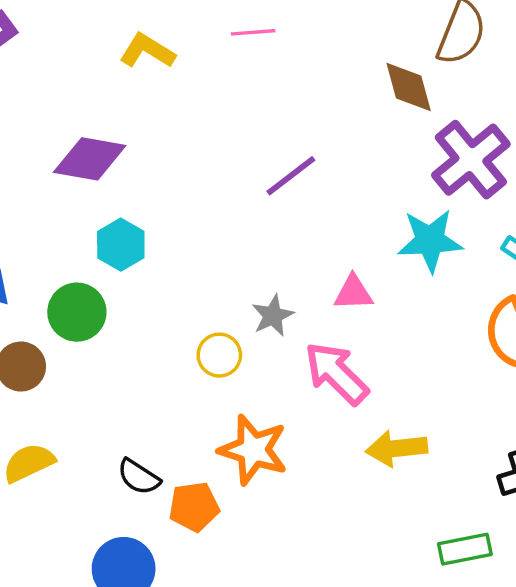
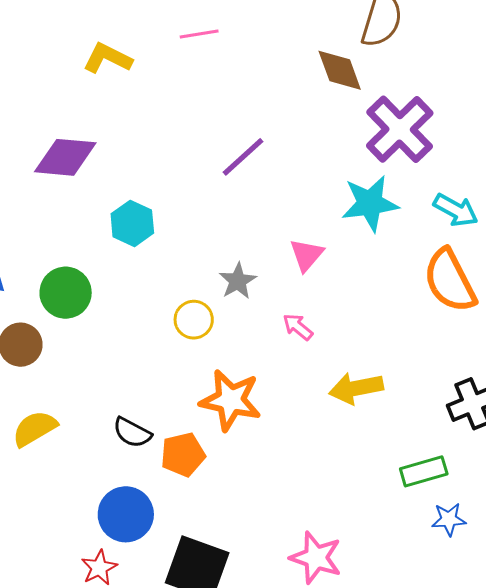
cyan hexagon: (121, 245) -> (132, 223), moved
pink triangle: (353, 293) -> (307, 255), turned -42
pink arrow: (336, 373) -> (298, 327), size x0.5

